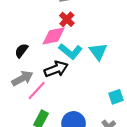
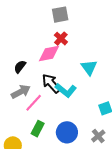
cyan L-shape: (70, 51) -> (66, 90), moved
black arrow: (56, 69) -> (51, 83), turned -110

